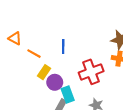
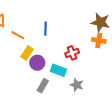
red cross: (91, 72) -> (72, 53), size x0.6
cyan rectangle: (68, 95) -> (58, 70), moved, turned -49

